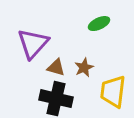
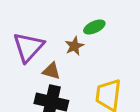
brown star: (84, 68) -> (74, 46), moved

